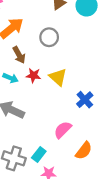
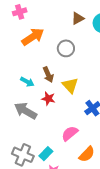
brown arrow: (19, 55) -> (48, 75), moved
red star: (33, 75) -> (48, 99), moved

